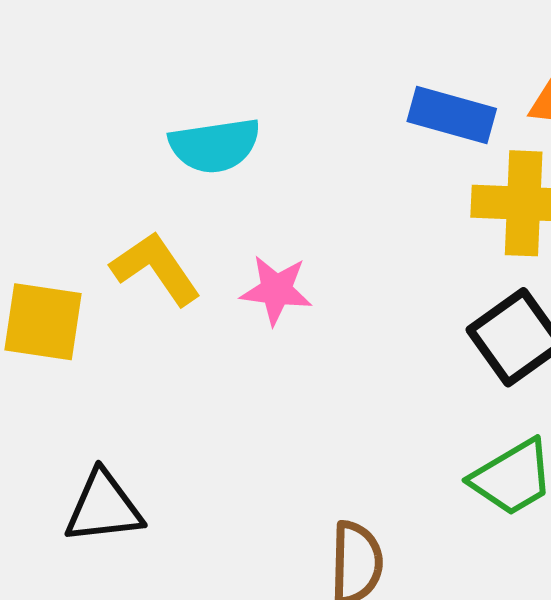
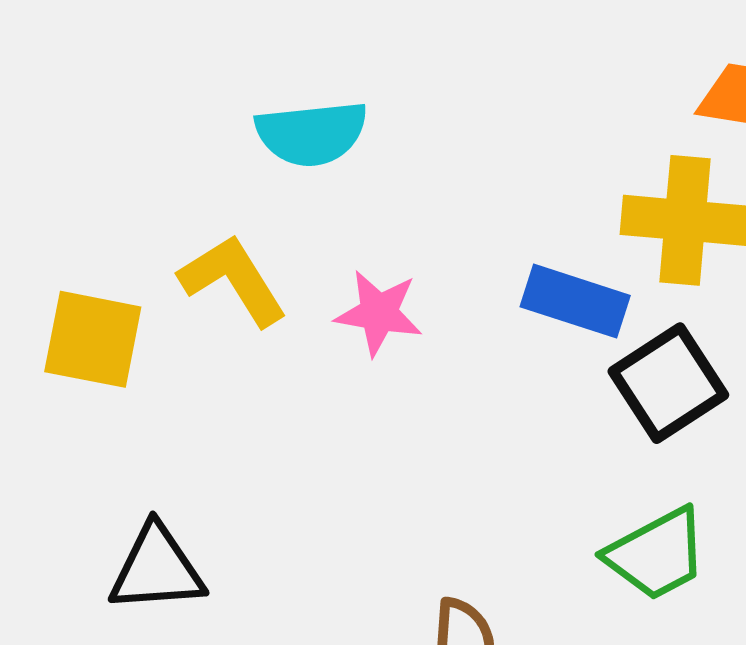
blue rectangle: (452, 115) -> (575, 301), moved

